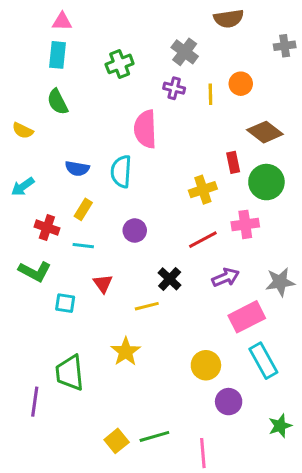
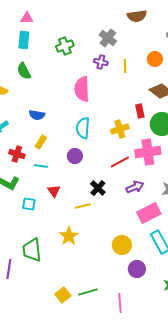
orange circle: (241, 84) -> (155, 59), moved
cyan semicircle: (121, 171) -> (83, 128), moved
pink cross: (245, 224) -> (148, 152), size x1.4

